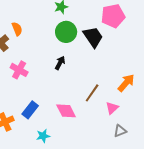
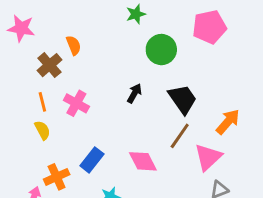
green circle: (66, 32) -> (161, 50), moved
black trapezoid: (93, 37) -> (183, 99), moved
pink triangle: (112, 108) -> (208, 157), size x1.5

